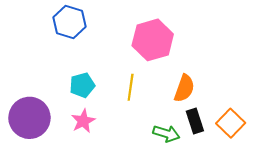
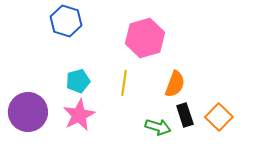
pink star: (83, 121) -> (79, 115), size x1.4

